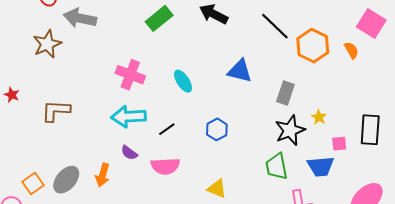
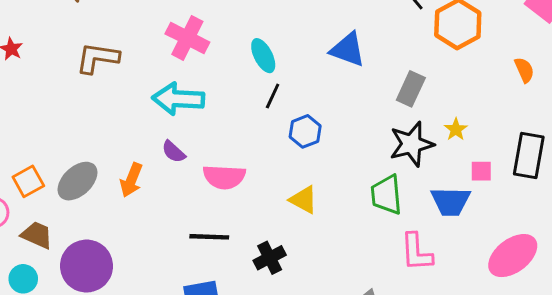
orange semicircle: (351, 50) -> (524, 70), moved
brown L-shape: (56, 111) -> (97, 58), moved
black line: (167, 129) -> (273, 96), moved, turned -36
yellow triangle: (217, 189) -> (304, 200), moved

